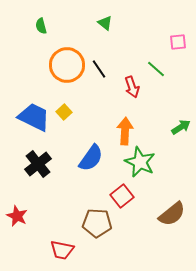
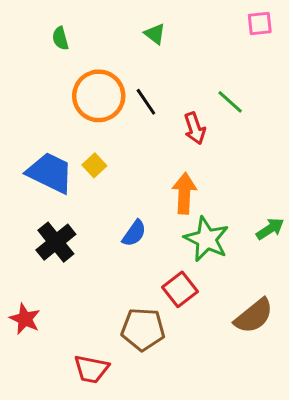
pink square: (178, 42) -> (260, 24), moved
green arrow: (181, 127) -> (270, 229), moved
blue semicircle: (91, 158) -> (134, 233), size x0.7

